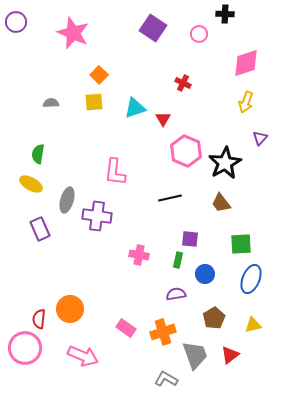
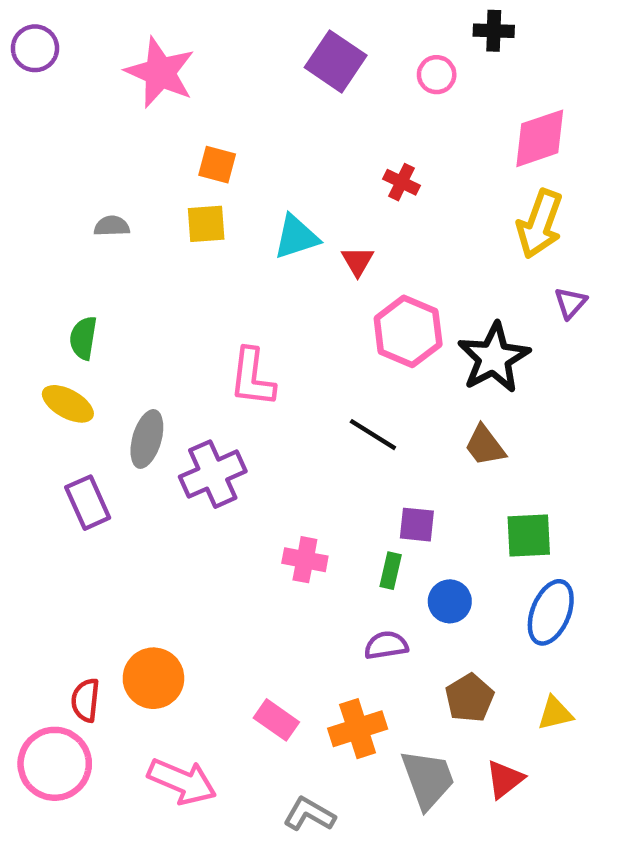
orange square: (99, 75) -> (217, 165), turned -30
yellow arrow: (246, 102) -> (540, 224), size x1.4
black line: (170, 198) -> (373, 435), turned 45
purple cross: (97, 216) -> (213, 474), turned -32
gray L-shape: (166, 379) -> (309, 814), moved

